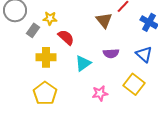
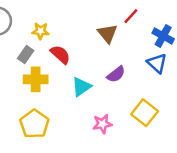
gray rectangle: (33, 30) -> (26, 55), moved
purple semicircle: (111, 53) -> (116, 74), turned -35
blue triangle: (144, 54) -> (157, 63), moved

